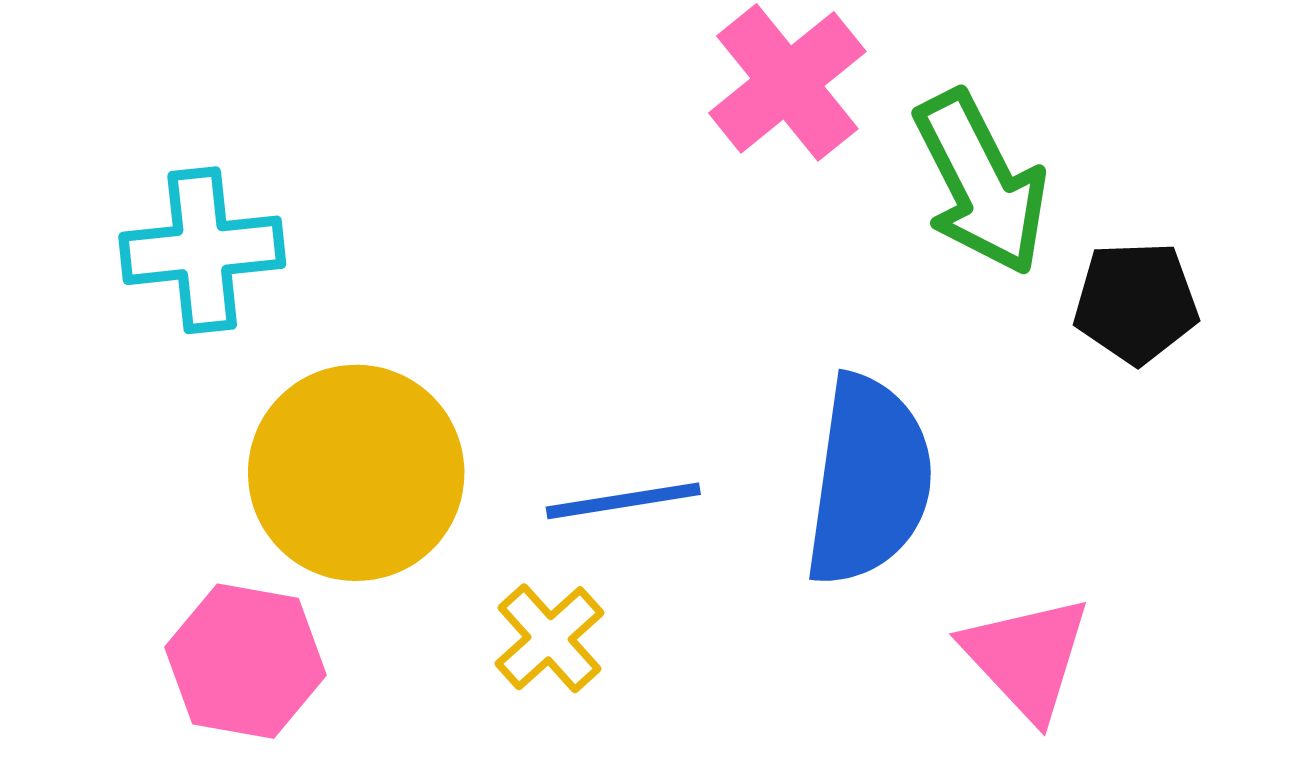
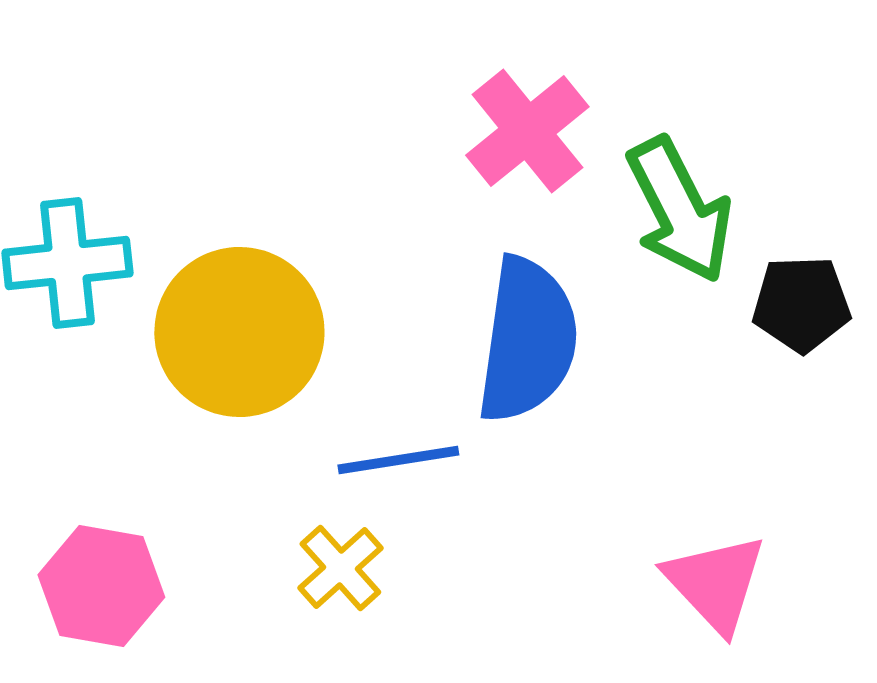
yellow circle: (356, 473) -> (239, 332), moved
blue semicircle: (869, 481) -> (527, 340), moved

